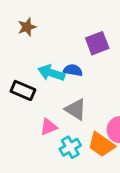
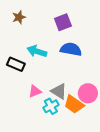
purple square: (97, 43) -> (63, 22), moved
blue semicircle: (73, 70) -> (71, 49), moved, size x1.5
gray triangle: (76, 109) -> (59, 91), moved

